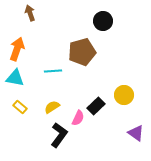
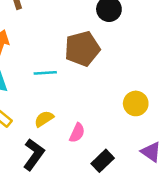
black rectangle: (96, 106) -> (103, 161), moved
black L-shape: (59, 135) -> (34, 154), moved

